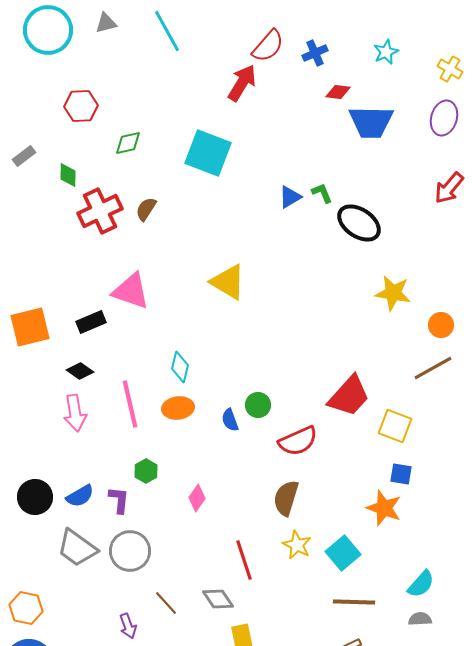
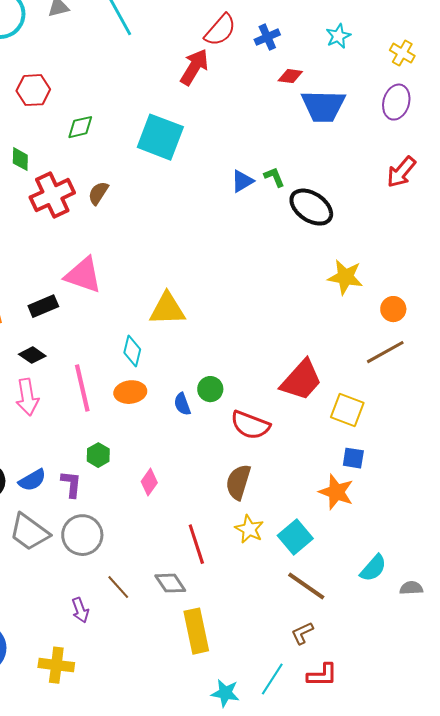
yellow triangle: (228, 282) -> (167, 309), moved, turned -33
red semicircle: (298, 441) -> (250, 425), turned 45
brown line: (354, 602) -> (306, 586), turned 33
gray semicircle: (420, 619) -> (411, 588), moved

